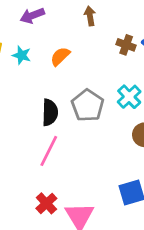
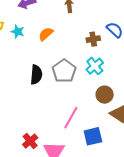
brown cross: (126, 45) -> (93, 39), moved, turned -32
pink line: (49, 151) -> (71, 118), moved

